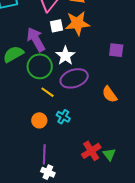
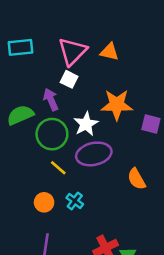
orange star: (77, 23) -> (117, 105), moved
white square: (56, 26) -> (69, 79), moved, turned 32
purple arrow: (36, 40) -> (51, 100), size x0.7

